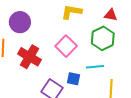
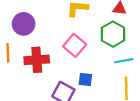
red cross: (29, 57) -> (37, 60), turned -30
cyan line: (95, 67) -> (124, 61), moved

